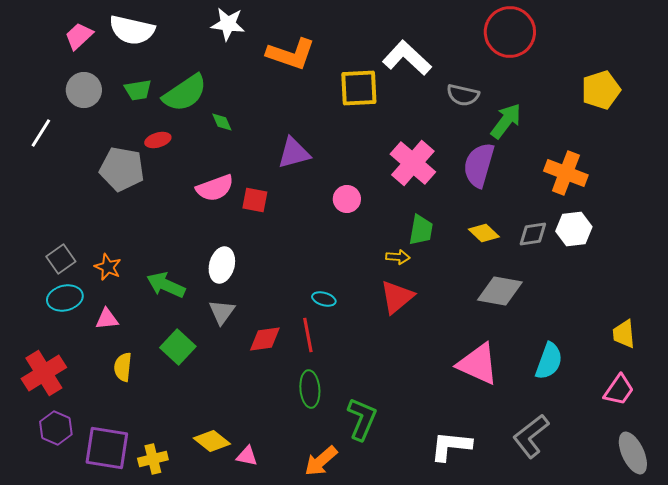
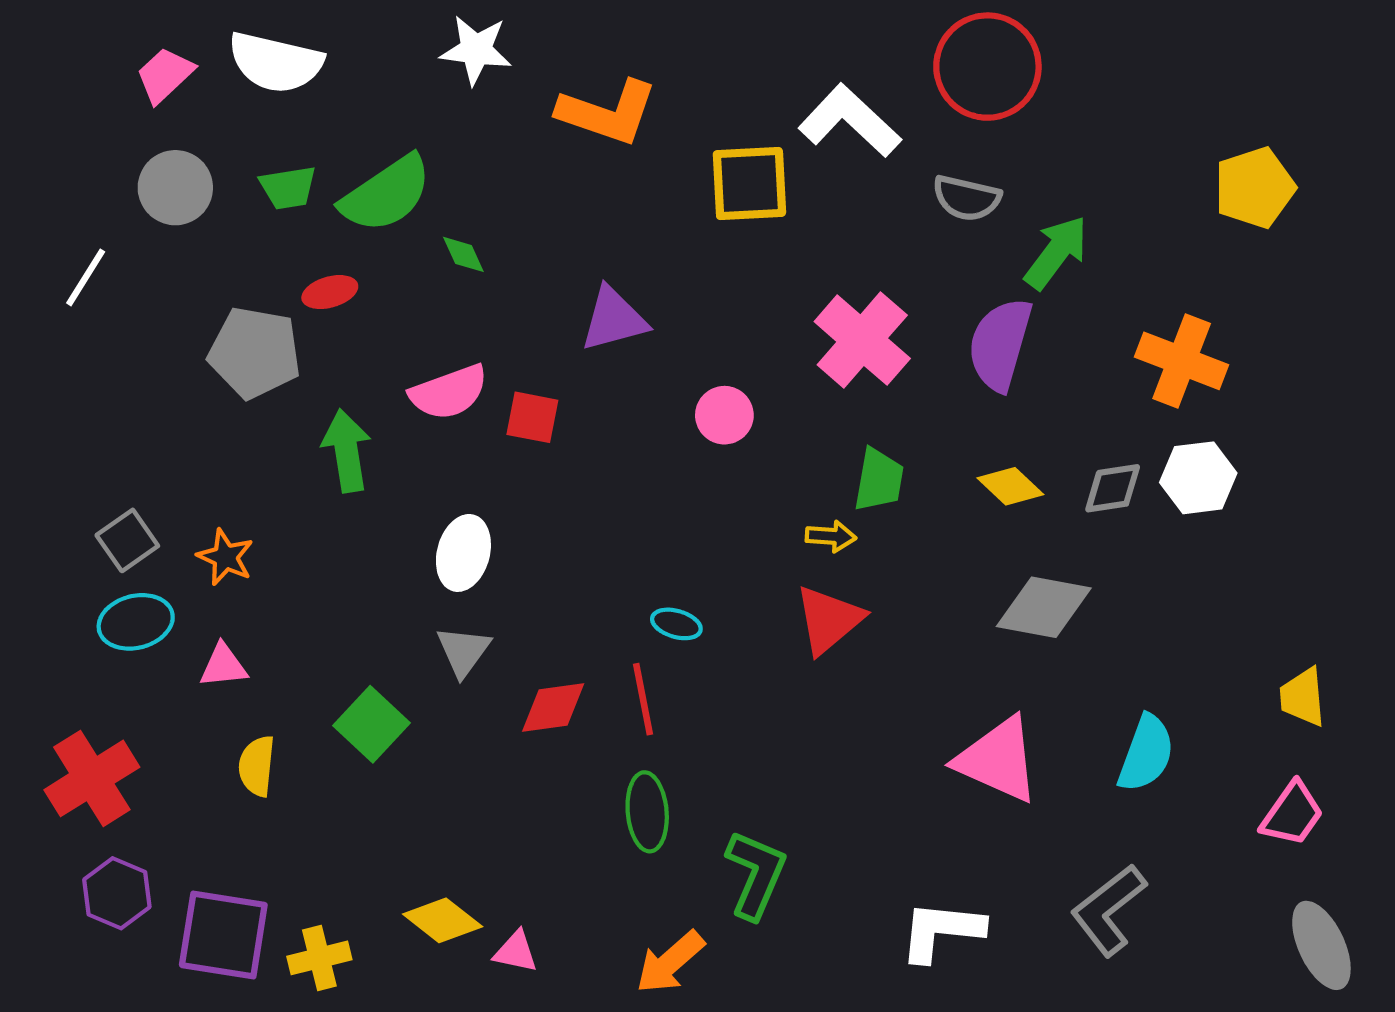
red circle: (510, 32) -> (987, 67), moved
green arrow: (166, 285) -> (347, 451), moved, turned 57

